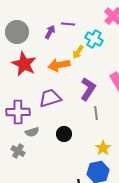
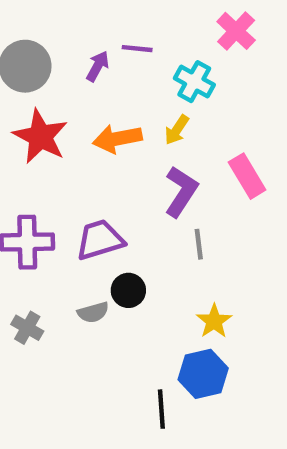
yellow arrow: (78, 52) -> (177, 130), moved
purple trapezoid: (50, 98) -> (100, 240), moved
gray semicircle: (32, 132) -> (93, 312), moved

